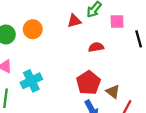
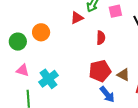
red semicircle: (96, 47) -> (101, 38), turned 112
red pentagon: (88, 83) -> (100, 71), turned 30

